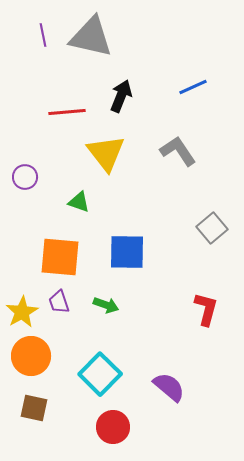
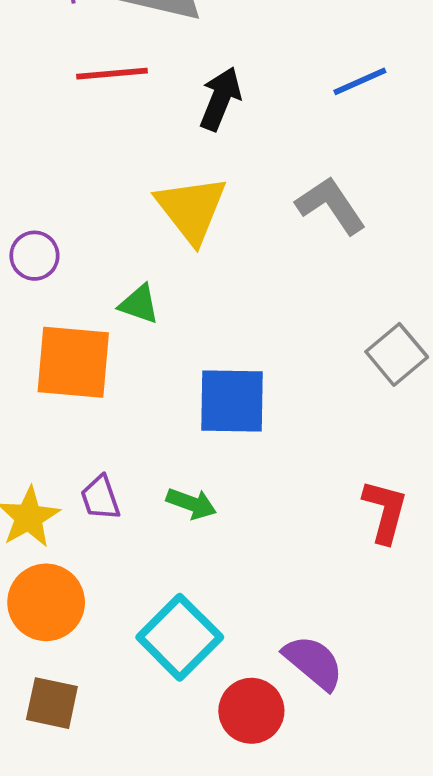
red line: (67, 112) -> (112, 74), moved
orange square: (60, 257) -> (73, 362), moved
red circle: (113, 427) -> (251, 711), moved

